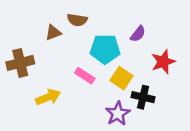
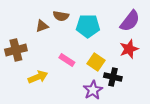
purple semicircle: (138, 34) -> (130, 21), moved, size x1.6
cyan pentagon: (105, 49) -> (88, 26), moved

